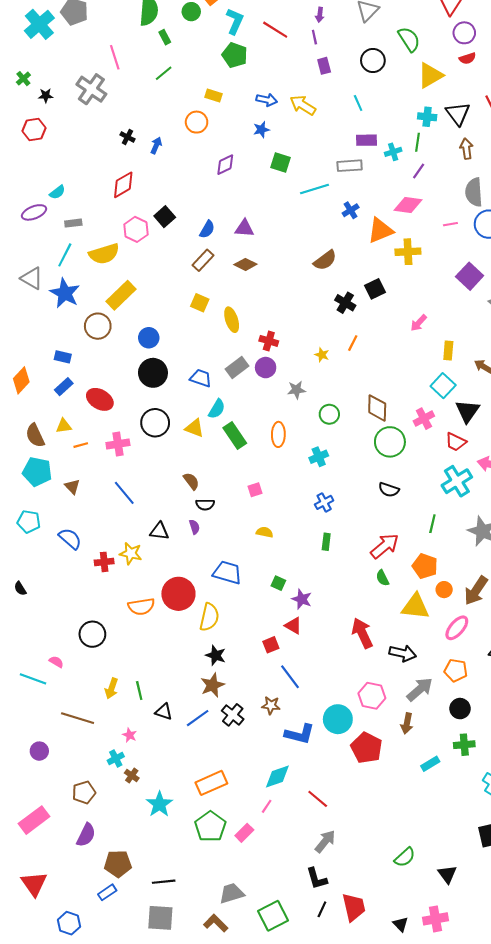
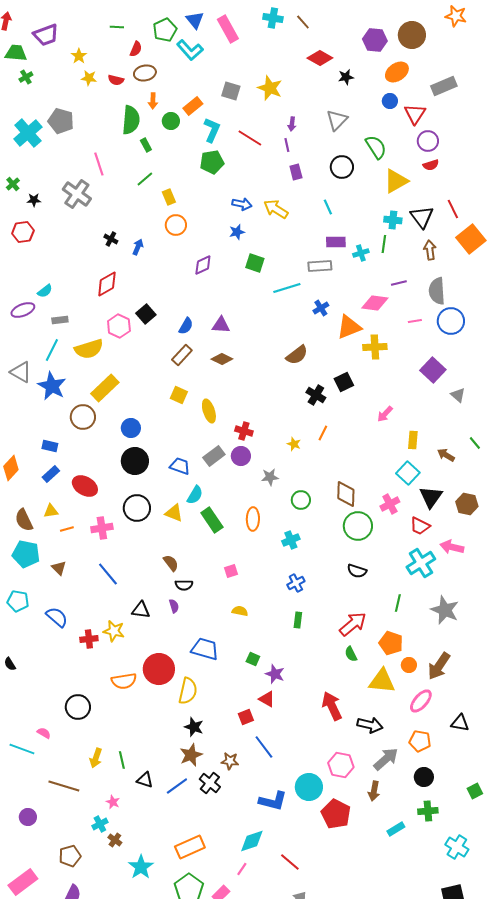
green pentagon: (235, 55) -> (212, 162), turned -30
yellow rectangle: (214, 96) -> (169, 197), moved, turned 49
purple line: (419, 171) -> (399, 283), moved, turned 42
brown star: (271, 705) -> (230, 761), moved

